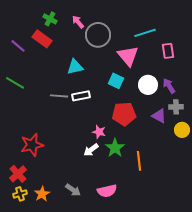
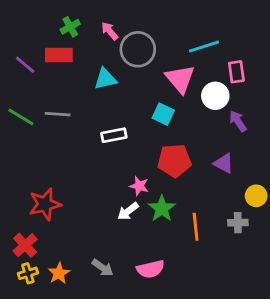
green cross: (50, 19) -> (70, 27), turned 32
red rectangle: (42, 39) -> (59, 55), turned -36
cyan triangle: (75, 67) -> (105, 79), moved
white circle: (148, 85) -> (215, 96), moved
gray line: (59, 96) -> (58, 114), moved
gray cross: (176, 107) -> (238, 223), moved
yellow circle: (182, 130) -> (256, 196), moved

